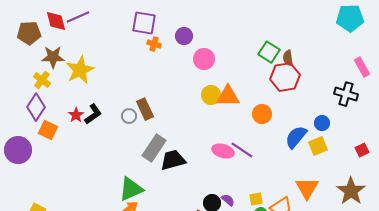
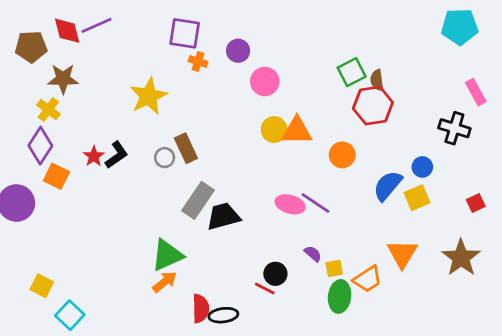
green square: (269, 52) -> (352, 72), turned 30
yellow star: (80, 70) -> (149, 96), moved
purple semicircle: (228, 200) -> (313, 254), moved

